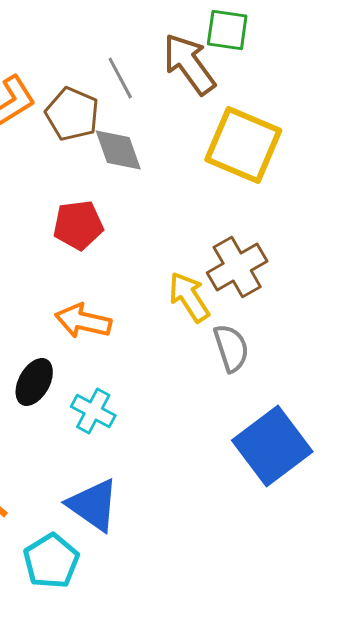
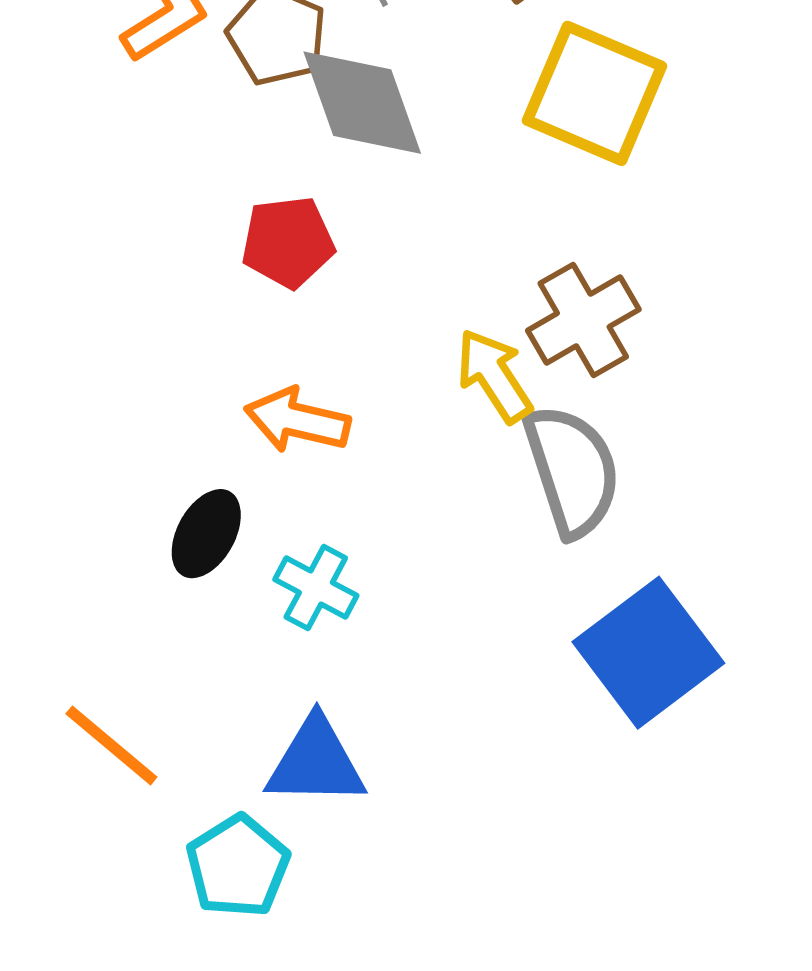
gray diamond: (118, 150) -> (362, 103), size x1.4
gray semicircle: (231, 348) -> (572, 470), size x1.5
blue triangle: (93, 505) -> (316, 762), turned -34

